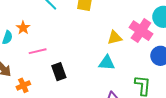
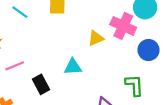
cyan triangle: (107, 63) -> (73, 67), moved

